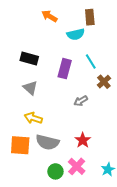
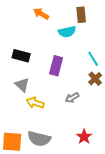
cyan line: (91, 62) -> (93, 59), moved
yellow arrow: (33, 118) -> (35, 103), moved
red star: (83, 140) -> (84, 137), moved

